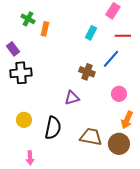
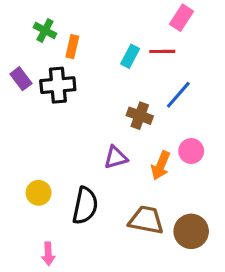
cyan rectangle: (91, 33) -> (130, 56), moved
red line: (123, 36) -> (162, 51), moved
black cross: (21, 73) -> (58, 85), moved
orange arrow: (127, 120) -> (161, 165), moved

